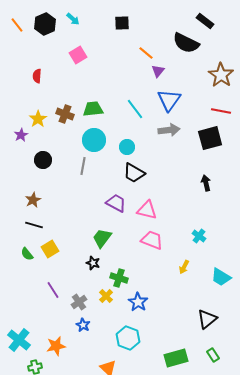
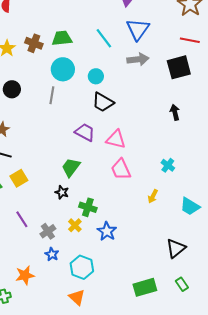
pink trapezoid: (152, 240) -> (121, 169), turned -135
cyan hexagon: (128, 338) -> (82, 267), moved

